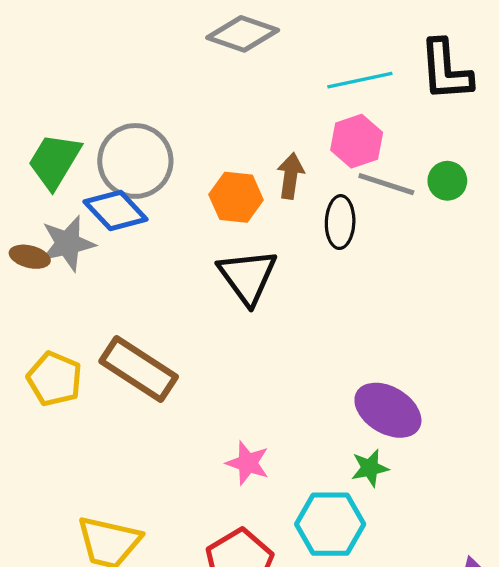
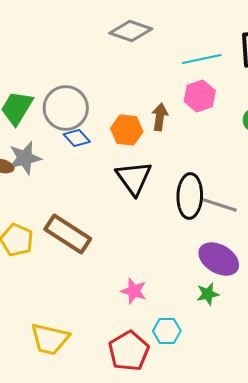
gray line: (386, 184) -> (220, 205), moved
blue diamond: (116, 210) -> (77, 138), moved, size x0.7
black ellipse: (340, 222) -> (190, 196), moved, size x1.4
cyan hexagon: (330, 524) -> (167, 331), moved, size x0.7

